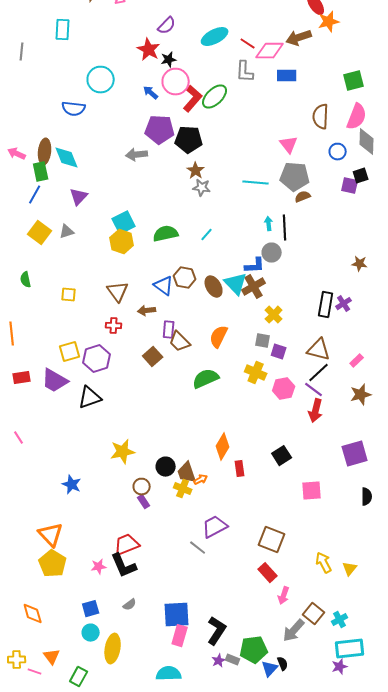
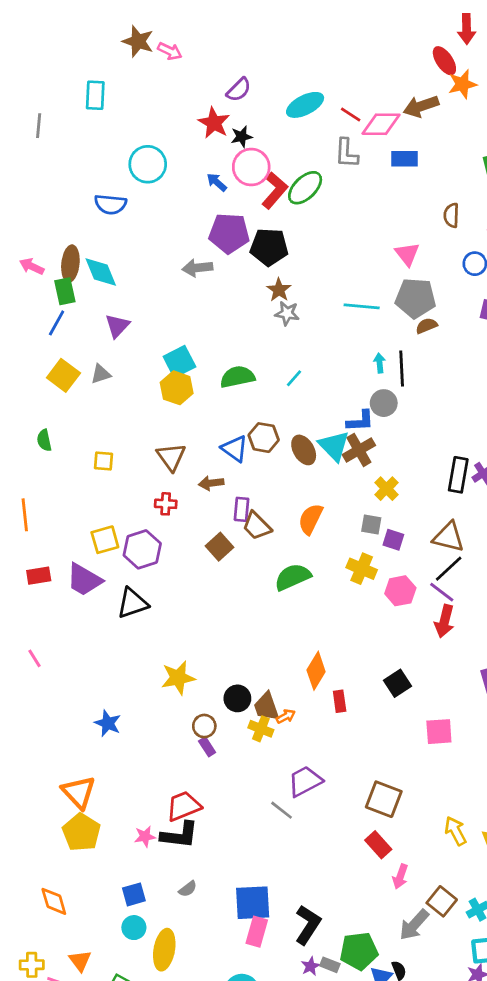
brown semicircle: (321, 117) -> (451, 215), size x0.7
black L-shape: (124, 566) -> (179, 835), turned -60

